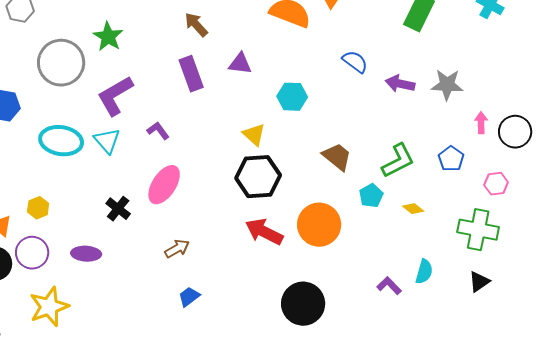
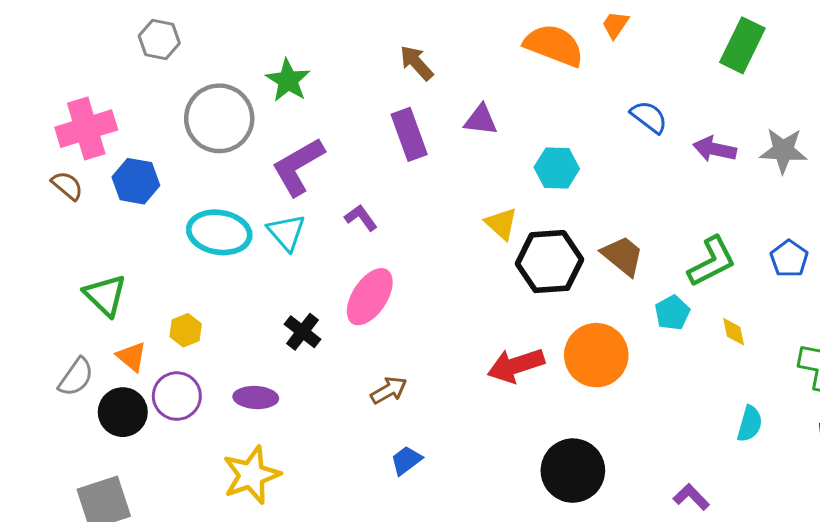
black hexagon: (258, 177) -> (549, 262), moved
yellow diamond: (413, 209) -> (734, 332), turned 40
red arrow: (264, 232) -> (516, 365), turned -45
purple L-shape: (389, 286) -> (691, 497), moved
yellow star: (49, 307) -> (251, 475), moved

